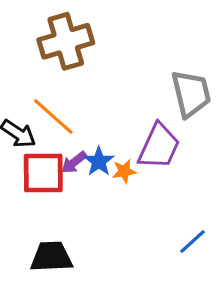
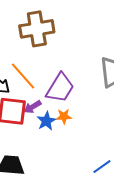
purple trapezoid: (159, 146) -> (60, 88), moved
blue star: (99, 161) -> (46, 121), moved

